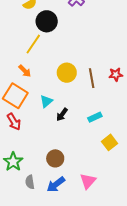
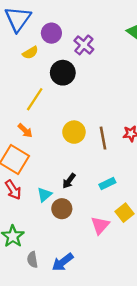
black circle: (47, 21) -> (63, 73), moved
cyan triangle: (46, 101) -> (44, 195), moved
brown circle: (55, 158) -> (62, 209), moved
pink triangle: (88, 181) -> (100, 225), moved

